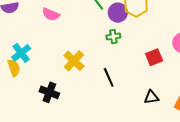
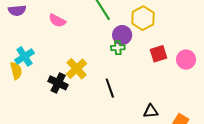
purple circle: (118, 13) -> (122, 35), moved
red square: (154, 57) -> (158, 54), moved
black cross: (49, 92) -> (58, 83), moved

